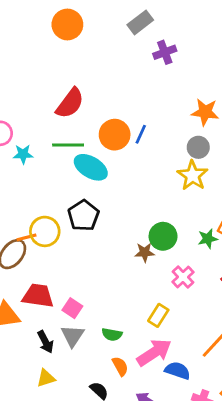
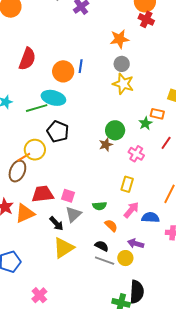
green line: (68, 145) -> (37, 108), moved
gray triangle: (73, 336) -> (73, 214), turned 30
pink arrow: (154, 352) -> (131, 210), size x0.7
yellow triangle: (46, 378) -> (64, 248), size x1.6

